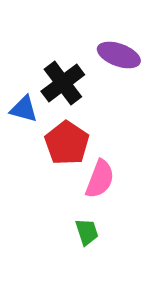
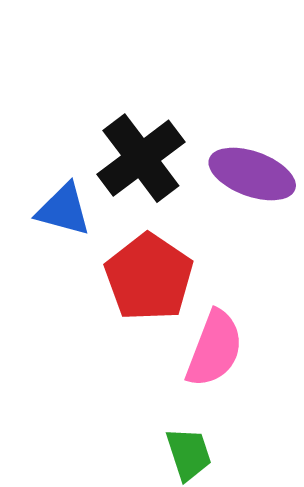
purple ellipse: (119, 55) -> (252, 174), moved

